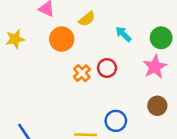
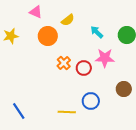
pink star: (155, 67) -> (105, 58), moved, turned 30
red circle: (107, 68) -> (84, 68), moved

